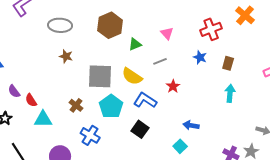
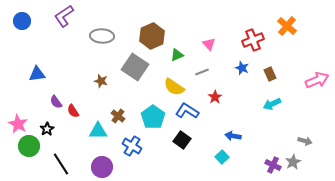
brown star: (66, 56) -> (101, 81), moved
brown rectangle: (228, 63) -> (270, 74), turned -40
gray square: (100, 76) -> (135, 67), moved, turned 32
cyan arrow: (230, 93) -> (272, 104), turned -120
cyan triangle: (43, 119) -> (98, 131), moved

